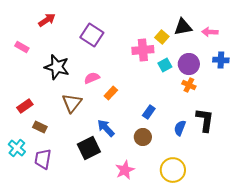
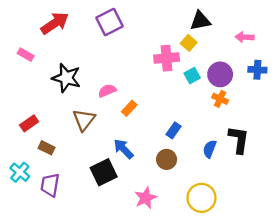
red arrow: (47, 20) -> (55, 23), size x1.4
black triangle: (183, 27) -> (200, 21), moved
purple square: (92, 35) -> (109, 22), moved, turned 30

